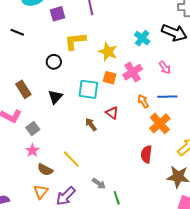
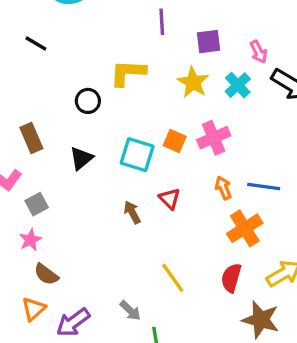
purple square: (58, 14) -> (208, 42), moved
yellow star: (108, 52) -> (193, 82), moved
pink arrow: (165, 68) -> (259, 52), moved
red semicircle: (146, 154) -> (231, 278), moved
yellow line: (71, 159) -> (173, 278), moved

